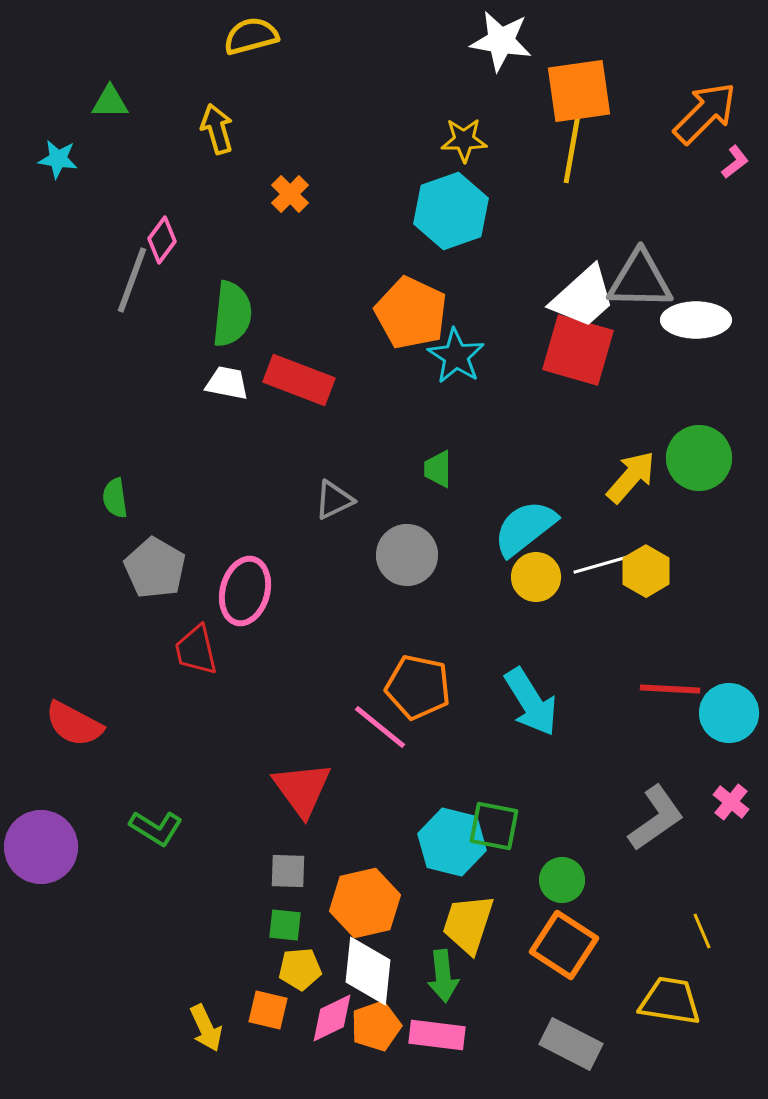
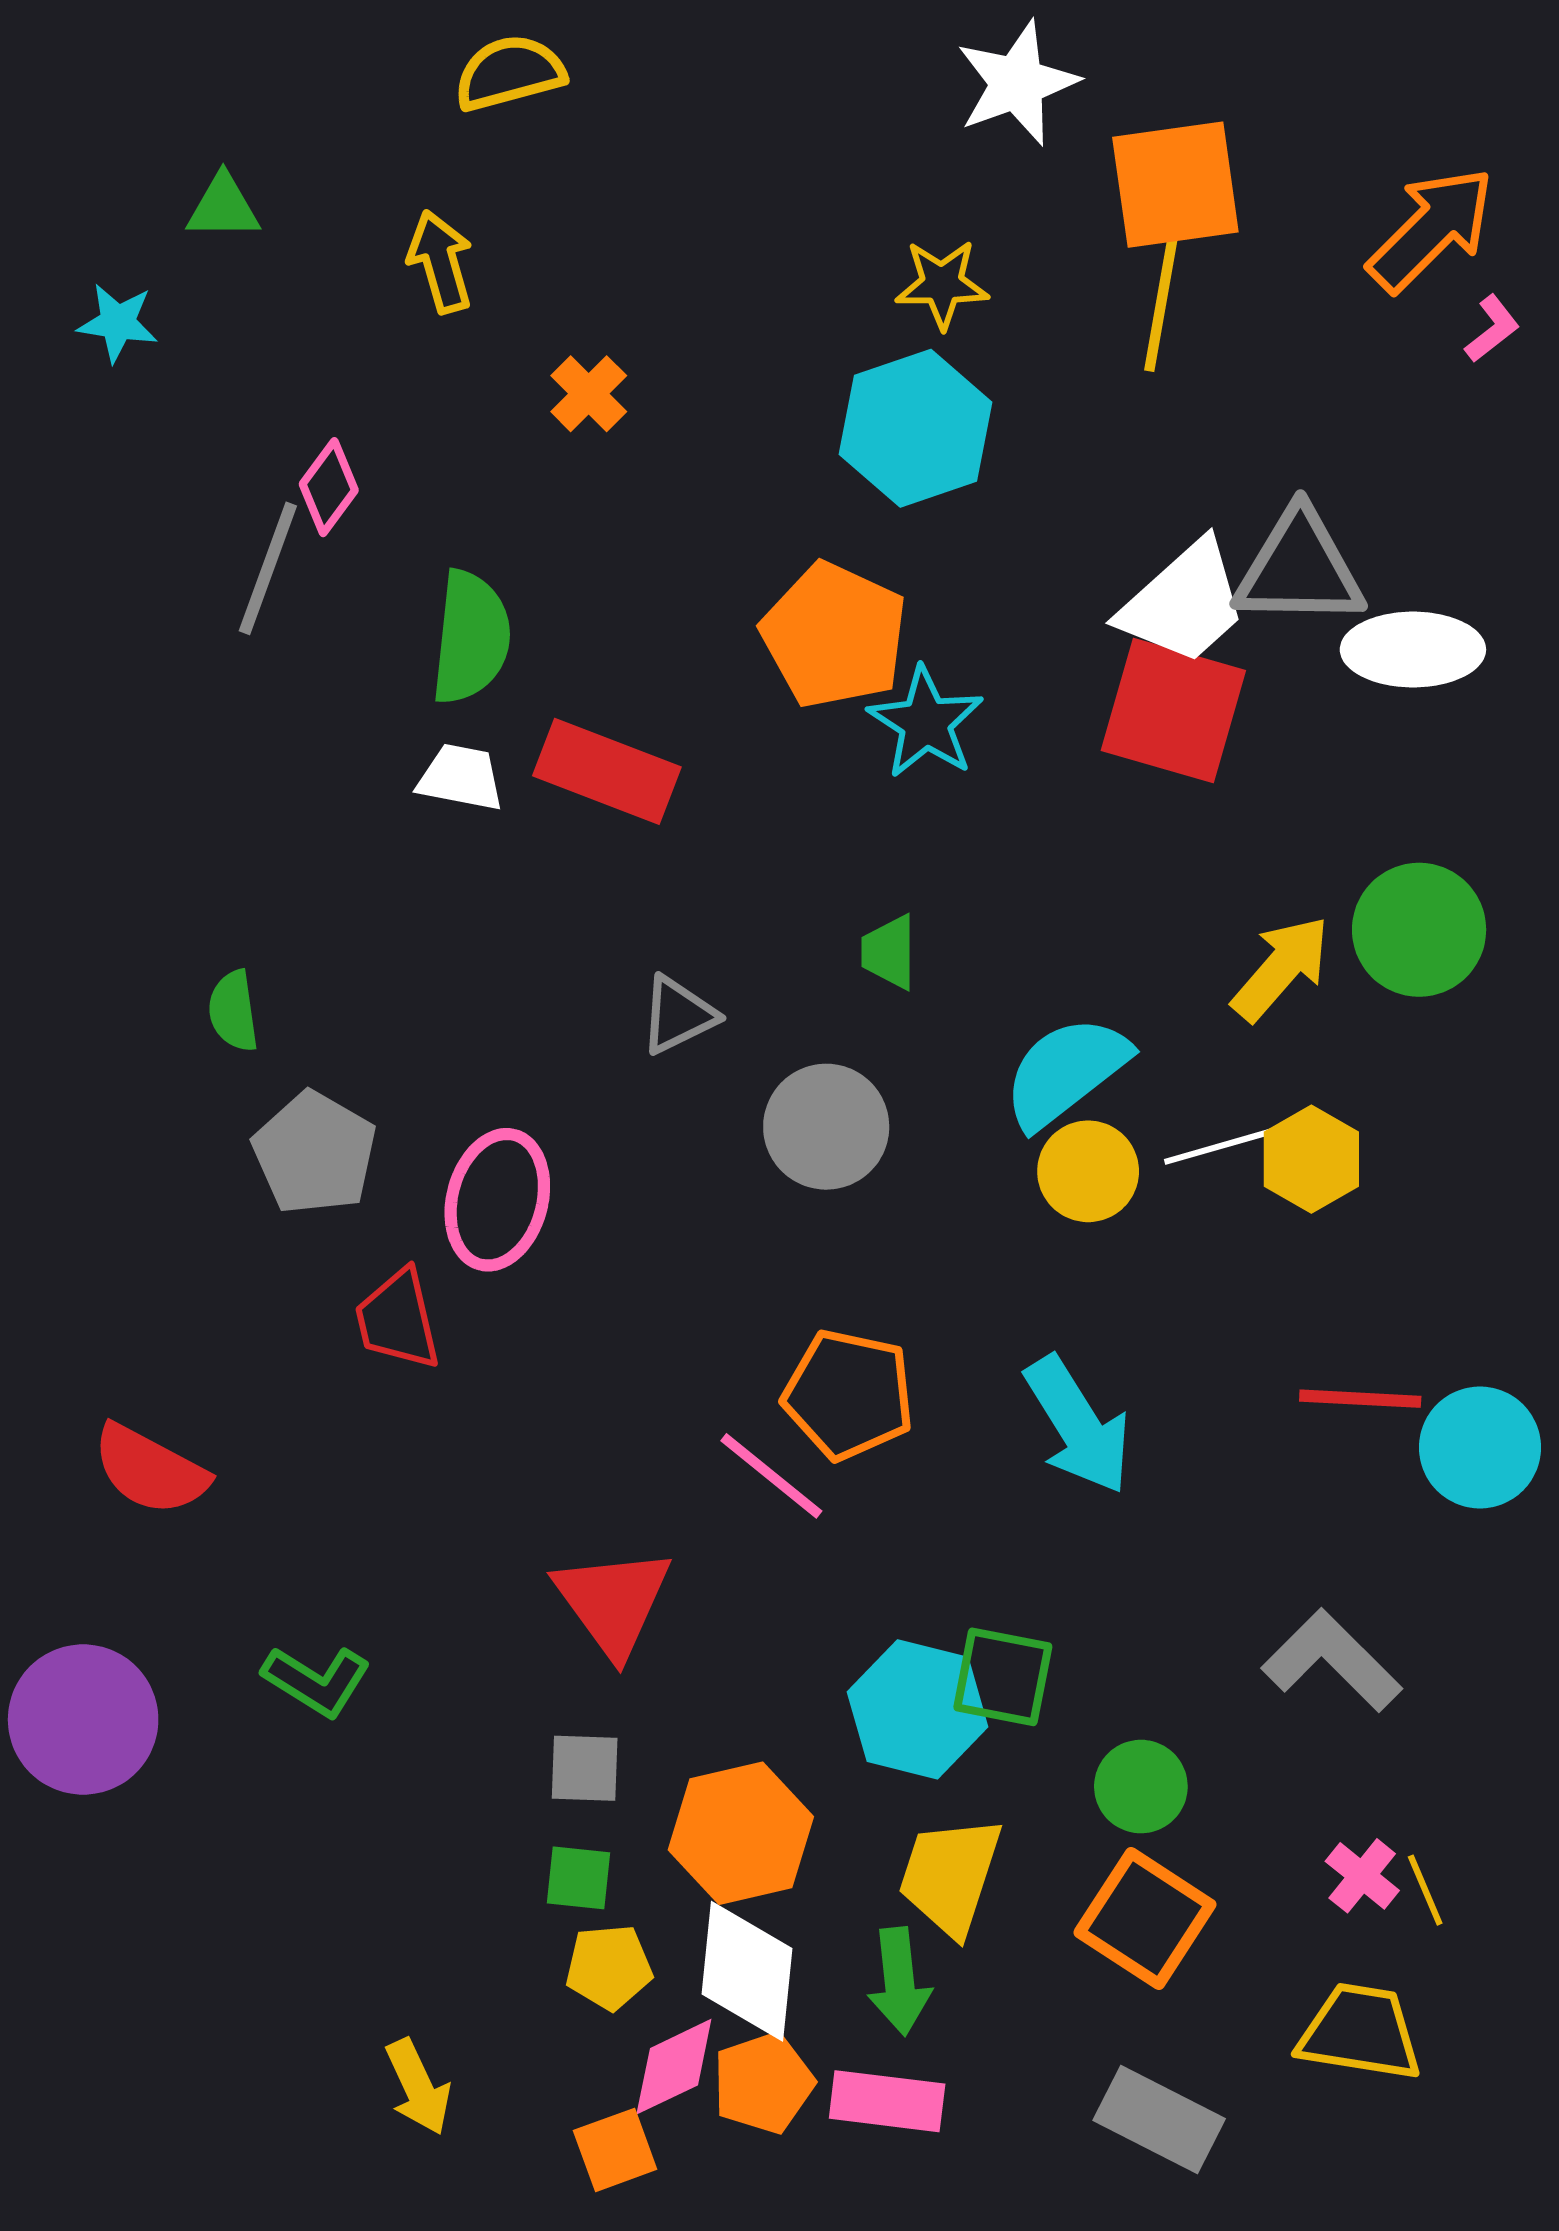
white star: (501, 41) -> (1017, 83), turned -30
pink cross: (731, 802) -> (1362, 1876), moved
gray L-shape: (656, 818) -> (1332, 1661), turned -100
orange square: (268, 1010) -> (615, 2150), moved, turned -33

